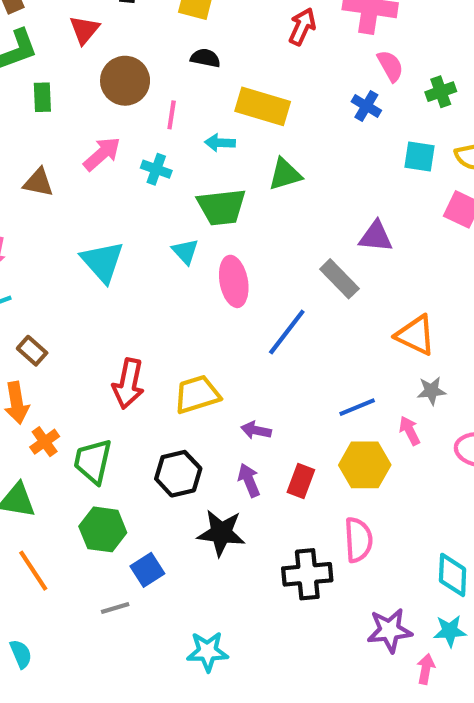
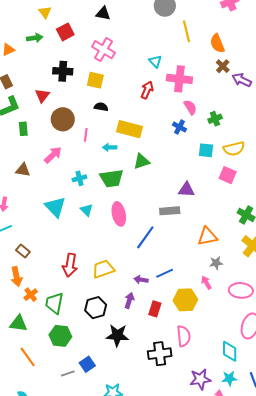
cyan cross: (156, 169) -> (79, 178), moved, turned -32
cyan triangle: (185, 251) -> (86, 210), moved
gray rectangle: (339, 279) -> (170, 211), turned -48
orange triangle: (416, 335) -> (207, 236), turned -35
blue line: (357, 407) -> (165, 273), moved
purple arrow: (256, 430) -> (141, 280), moved
purple arrow: (249, 480) -> (129, 300), moved, turned 42
blue square: (147, 570) -> (87, 364), moved

